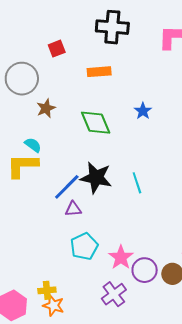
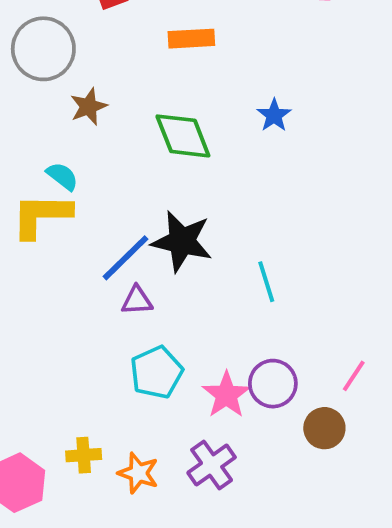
cyan line: (137, 183) -> (266, 282), moved
purple circle: (145, 270) -> (273, 384), moved
orange star: (53, 306) -> (138, 473), moved

